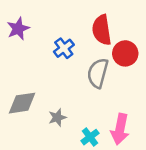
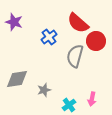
purple star: (18, 29) -> (14, 22), turned -30
red semicircle: (102, 30) -> (78, 23), turned -40
pink arrow: (120, 129) -> (92, 99), size x0.6

